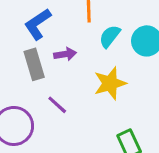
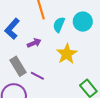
gray rectangle: (34, 64) -> (18, 66), moved

